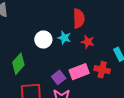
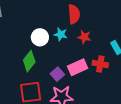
green diamond: (18, 64) -> (29, 61), moved

